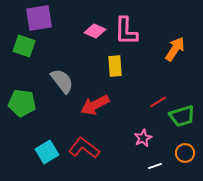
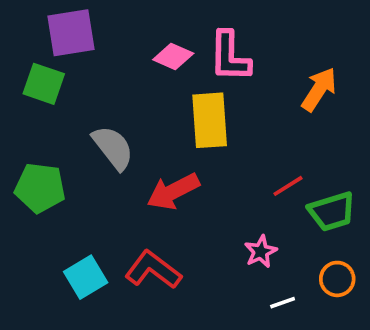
yellow rectangle: (115, 66) -> (210, 120), size x1.4

